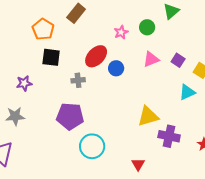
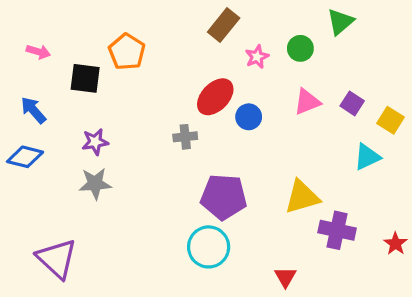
brown rectangle: (76, 13) -> (224, 25), moved
black square: (51, 57) -> (85, 78), moved
gray star: (15, 116) -> (95, 184), moved
purple pentagon: (70, 116) -> (224, 197), moved

